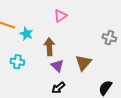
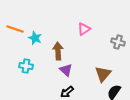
pink triangle: (60, 16) -> (84, 29), moved
brown triangle: (83, 63) -> (103, 74), moved

